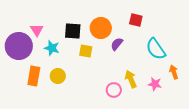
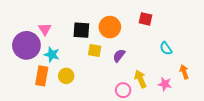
purple semicircle: (117, 44) -> (119, 56), moved
cyan star: (52, 48) -> (52, 55), moved
cyan semicircle: (156, 49) -> (166, 48), size x0.6

